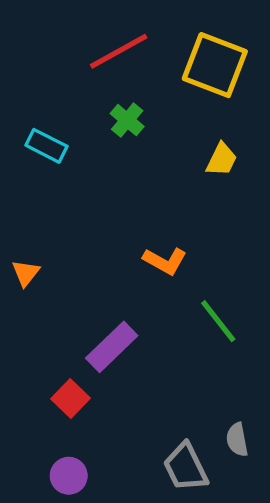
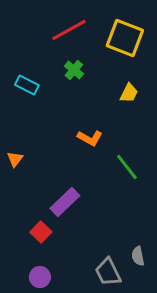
orange L-shape: (165, 261) -> (90, 138), moved
green line: (218, 321) -> (127, 167), moved

